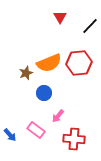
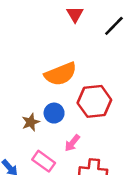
red hexagon: (79, 63) -> (94, 101), moved
brown star: (26, 73) -> (31, 122), moved

